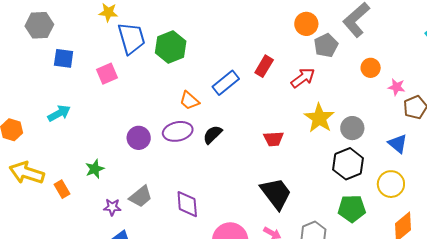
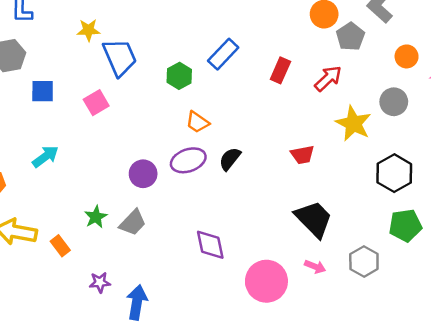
green hexagon: (171, 47) -> (179, 76), moved, size x0.7
blue rectangle: (226, 83) -> (223, 54), moved
gray circle: (352, 128) -> (394, 102), moved
gray trapezoid: (141, 196) -> (133, 223), moved
purple star: (112, 207) -> (100, 282), moved

